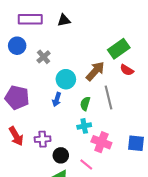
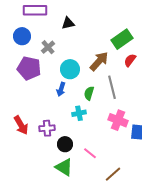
black triangle: (64, 20) -> (68, 23), moved
red semicircle: (127, 70) -> (130, 60), turned 96
purple pentagon: (17, 97) -> (29, 68), moved
cyan cross: (84, 126) -> (79, 113), moved
pink cross: (101, 142) -> (118, 120), moved

